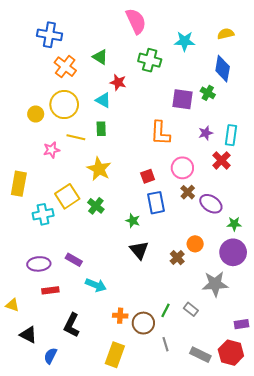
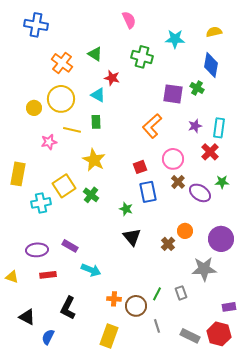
pink semicircle: (136, 21) -> (129, 20), size x0.7
blue cross: (49, 35) -> (36, 25), moved
orange L-shape: (160, 133) -> (152, 126), turned 45
green star: (234, 224) -> (222, 182), moved
yellow triangle: (12, 305) -> (12, 277), moved
gray rectangle: (191, 309) -> (181, 293), turned 32

